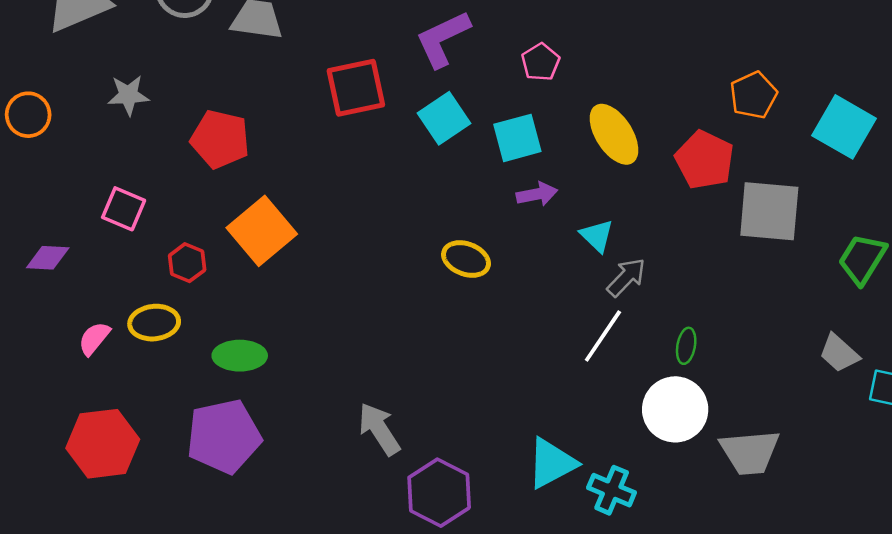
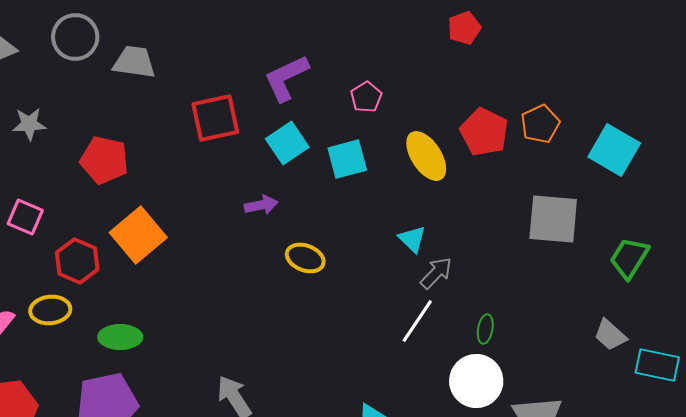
red pentagon: (705, 160) -> (484, 132), moved
purple arrow: (537, 194) -> (261, 205), moved
red hexagon: (187, 263) -> (77, 261), size x1.4

